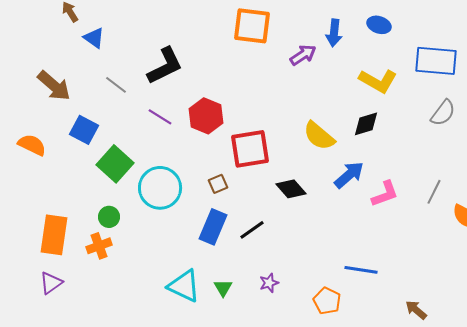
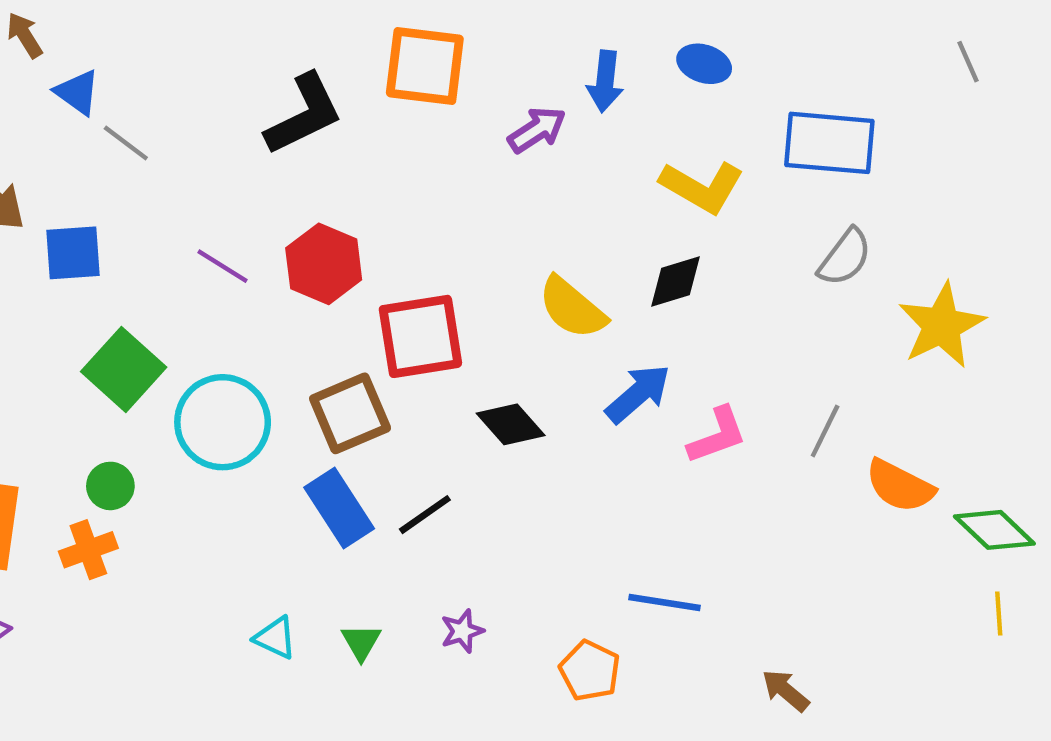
black L-shape: (165, 66) -> (304, 114), moved
gray line: (116, 85) -> (126, 143), moved
blue square: (84, 130) -> (73, 253), moved, turned -32
brown square: (218, 184) -> (350, 413), size x1.8
blue rectangle: (213, 227) -> (339, 508), turned -56
cyan triangle: (184, 286) -> (275, 638), size x0.6

